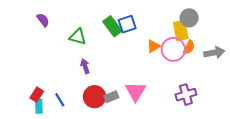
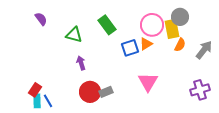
blue square: (127, 24) -> (130, 48), moved
pink circle: (173, 49) -> (152, 25), moved
gray arrow: (214, 53) -> (204, 50), turned -42
pink triangle: (135, 91) -> (148, 82), moved
purple cross: (186, 95) -> (200, 90), moved
blue line: (60, 100) -> (48, 101), moved

